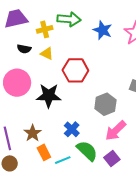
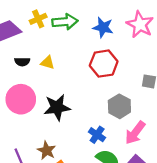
yellow cross: (45, 29) -> (38, 19), moved
red hexagon: (75, 70) -> (104, 64), moved
blue cross: (72, 129) -> (97, 135), moved

